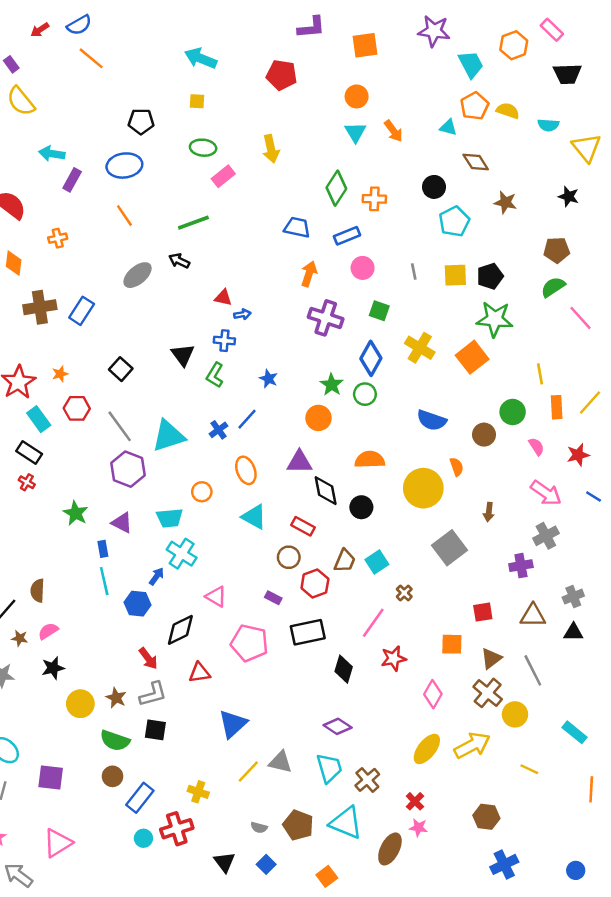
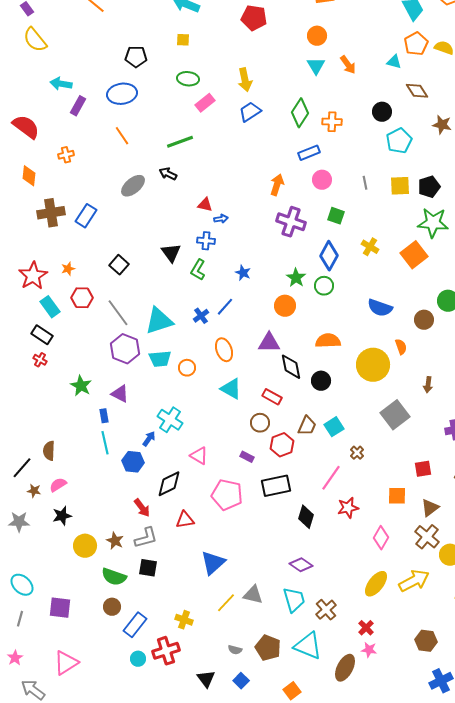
blue trapezoid: (297, 227) -> (250, 112), moved, turned -45
yellow cross: (420, 348) -> (370, 247), size x0.7
cyan trapezoid: (170, 518) -> (160, 359), moved

